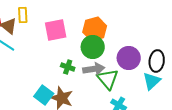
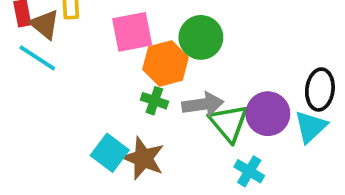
orange hexagon: (95, 29) -> (166, 63), moved
green circle: (93, 47) -> (201, 37), moved
purple circle: (129, 58) -> (268, 114), moved

